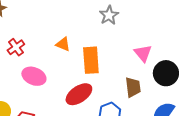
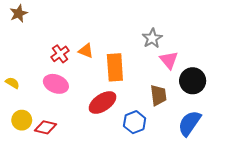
gray star: (109, 15) -> (152, 38), moved
red cross: (16, 47) -> (60, 54), moved

